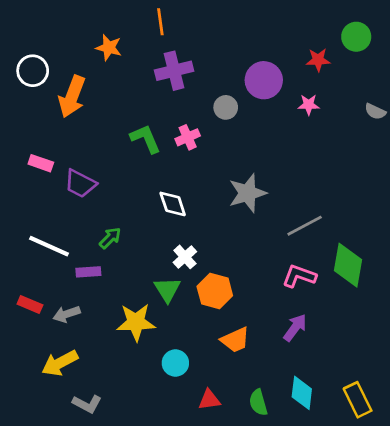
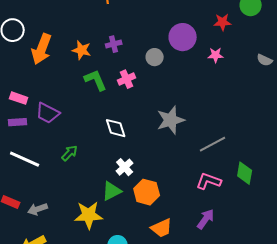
orange star: (109, 48) -> (82, 50), moved
purple cross: (174, 71) -> (114, 44), moved, size x0.6
green diamond: (348, 265) -> (245, 173), size x0.7
purple rectangle: (88, 272) -> (18, 122), moved
green triangle: (167, 290) -> (112, 191), turned 35

